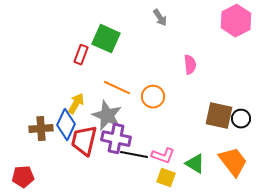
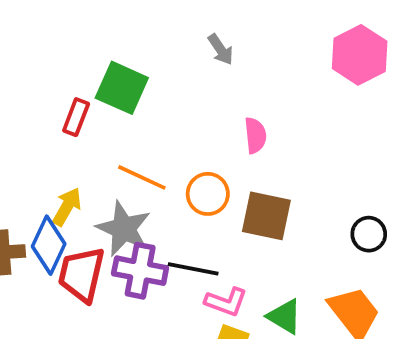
pink semicircle: (190, 65) -> (255, 135), moved
brown square: (219, 116) -> (266, 216), moved
black line: (134, 155) -> (193, 269), moved

